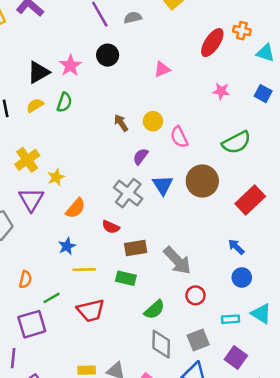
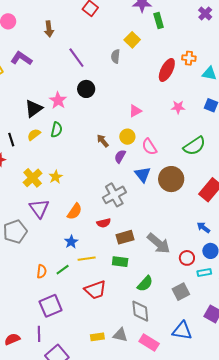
gray semicircle: (133, 18) -> (115, 56), moved, turned -64
pink triangle: (162, 69) -> (135, 111), moved
purple semicircle: (141, 156) -> (120, 156), moved
yellow star: (56, 177) -> (56, 177), moved
blue triangle: (163, 185) -> (143, 174), moved
gray cross: (128, 193) -> (114, 195), turned 30
red semicircle: (111, 227) -> (104, 223), turned -32
red circle: (195, 295) -> (187, 258), moved
green line: (52, 298) -> (63, 270), moved
cyan rectangle: (230, 319) -> (204, 273), moved
gray square: (198, 340) -> (181, 292), moved
gray diamond: (161, 344) -> (140, 311), moved

